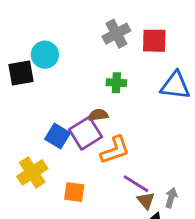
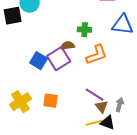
green cross: (116, 83) -> (85, 30), moved
orange L-shape: (115, 150) -> (97, 55), moved
yellow cross: (32, 172) -> (21, 102), moved

